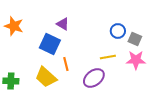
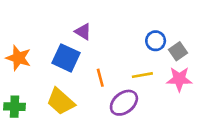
orange star: (14, 26) -> (18, 58), moved
gray square: (135, 39) -> (178, 51), turned 32
orange line: (66, 64) -> (100, 78), moved

